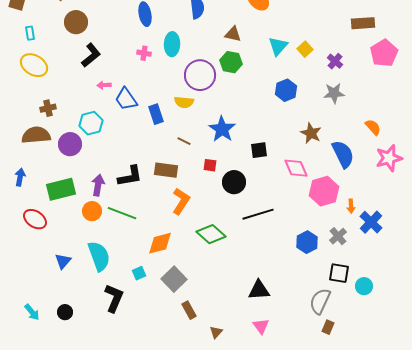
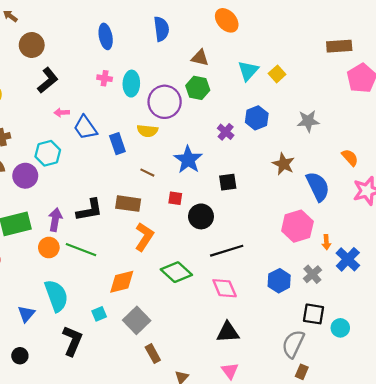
cyan ellipse: (172, 44) -> (131, 84), moved
purple cross: (335, 61) -> (226, 132), moved
pink diamond: (296, 168) -> (225, 288), moved
blue triangle: (63, 261) -> (26, 314), moved

